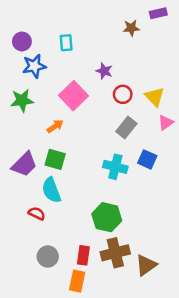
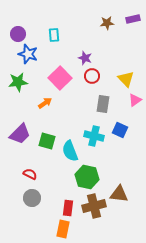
purple rectangle: (158, 13) -> (133, 19), moved
blue star: (34, 66) -> (28, 54), turned 30
red circle: (123, 94) -> (92, 76), moved
gray rectangle: (126, 127) -> (103, 104), turned -30
green square: (55, 159) -> (47, 141), moved
cyan semicircle: (51, 190) -> (70, 151), moved
gray circle: (48, 257) -> (32, 198), moved
brown triangle: (146, 265) -> (119, 194), moved, turned 42

